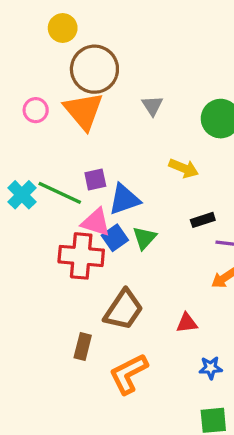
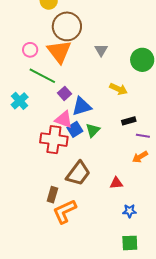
purple square: (95, 179) -> (65, 93), turned -32
green line: (60, 193) -> (42, 76), moved
orange L-shape: (129, 374) -> (65, 211), moved

